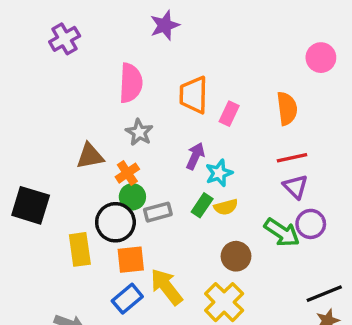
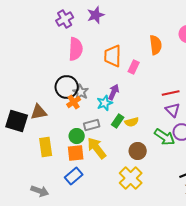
purple cross: (65, 39) -> (65, 19), moved
orange semicircle: (287, 109) -> (156, 45), moved
gray star: (139, 132) -> (81, 92), moved
brown triangle: (90, 156) -> (39, 112), moved
cyan star: (219, 173) -> (105, 103), moved
green circle: (132, 197) -> (77, 136), moved
black circle: (115, 222) -> (67, 87), moved
yellow arrow: (166, 287) -> (97, 148), moved

